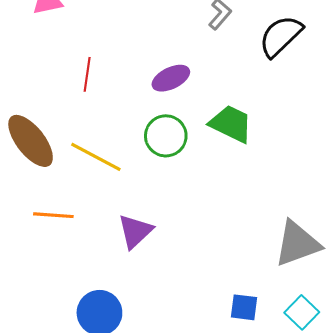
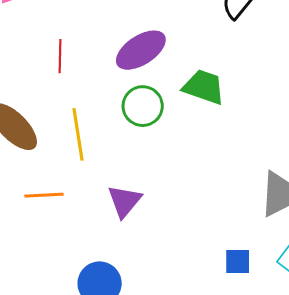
purple ellipse: (171, 78) -> (141, 50), size x1.4
yellow line: (96, 157) -> (78, 134), turned 60

